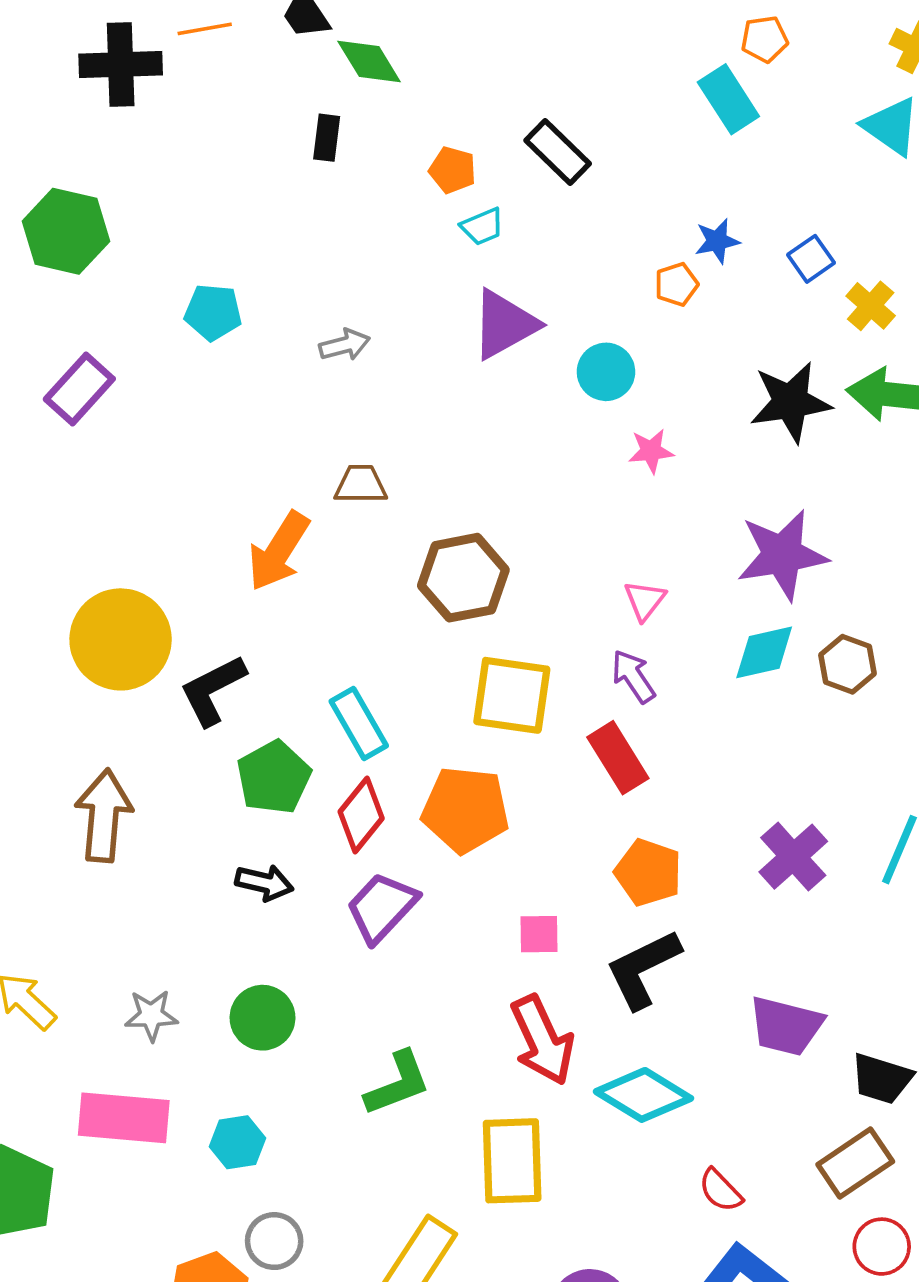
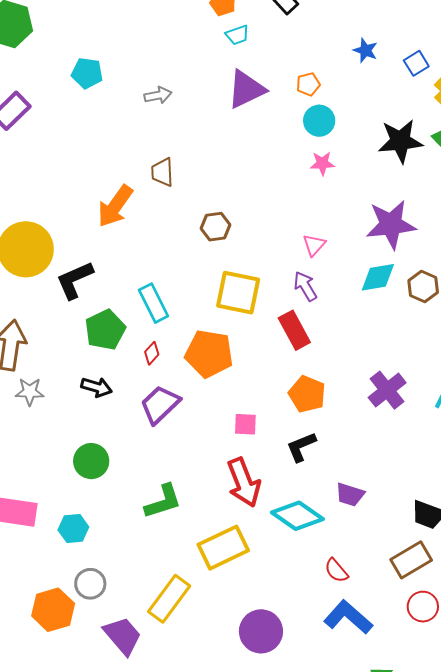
blue star: (717, 241) -> (365, 50), turned 30
orange pentagon: (676, 284) -> (308, 84), moved
cyan circle: (606, 372) -> (319, 121), moved
brown trapezoid: (361, 485) -> (162, 172), turned -96
brown hexagon: (463, 578) -> (216, 227), size x0.6
red diamond: (361, 815) -> (152, 353), size x0.6
black L-shape: (643, 969) -> (301, 447), size x0.7
gray star: (151, 1015) -> (30, 392), moved
purple trapezoid: (786, 1026) -> (350, 495), moved, size x0.7
yellow rectangle: (512, 1161) -> (223, 548), turned 63

